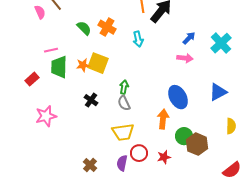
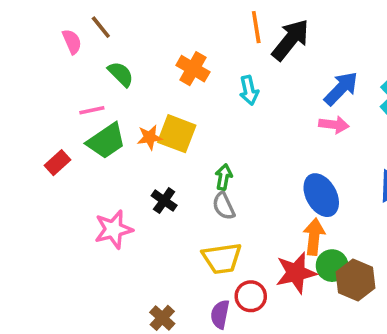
green semicircle: (84, 28) -> (121, 74), moved
blue arrow: (189, 38) -> (341, 89), size x1.5
green trapezoid: (59, 67) -> (106, 141), turned -125
pink star: (46, 116) -> (113, 229), moved
orange arrow: (163, 119) -> (314, 237), moved
red star: (164, 157) -> (296, 273), moved, size x1.6

